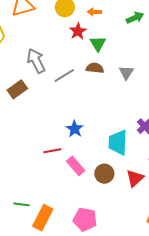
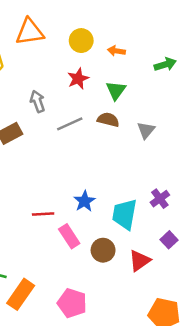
red star: (78, 31) -> (78, 79), moved
gray arrow: (36, 61) -> (37, 101), size x0.7
blue star: (75, 129) -> (84, 201), moved

